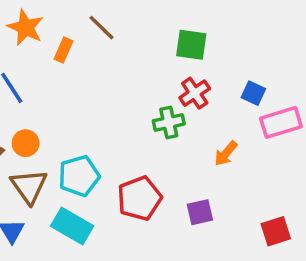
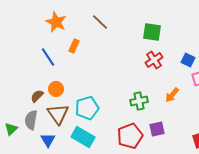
orange rectangle: (64, 50) -> (74, 46), moved
green cross: (169, 122) -> (139, 101), moved
red pentagon: (139, 198) -> (130, 136), moved

